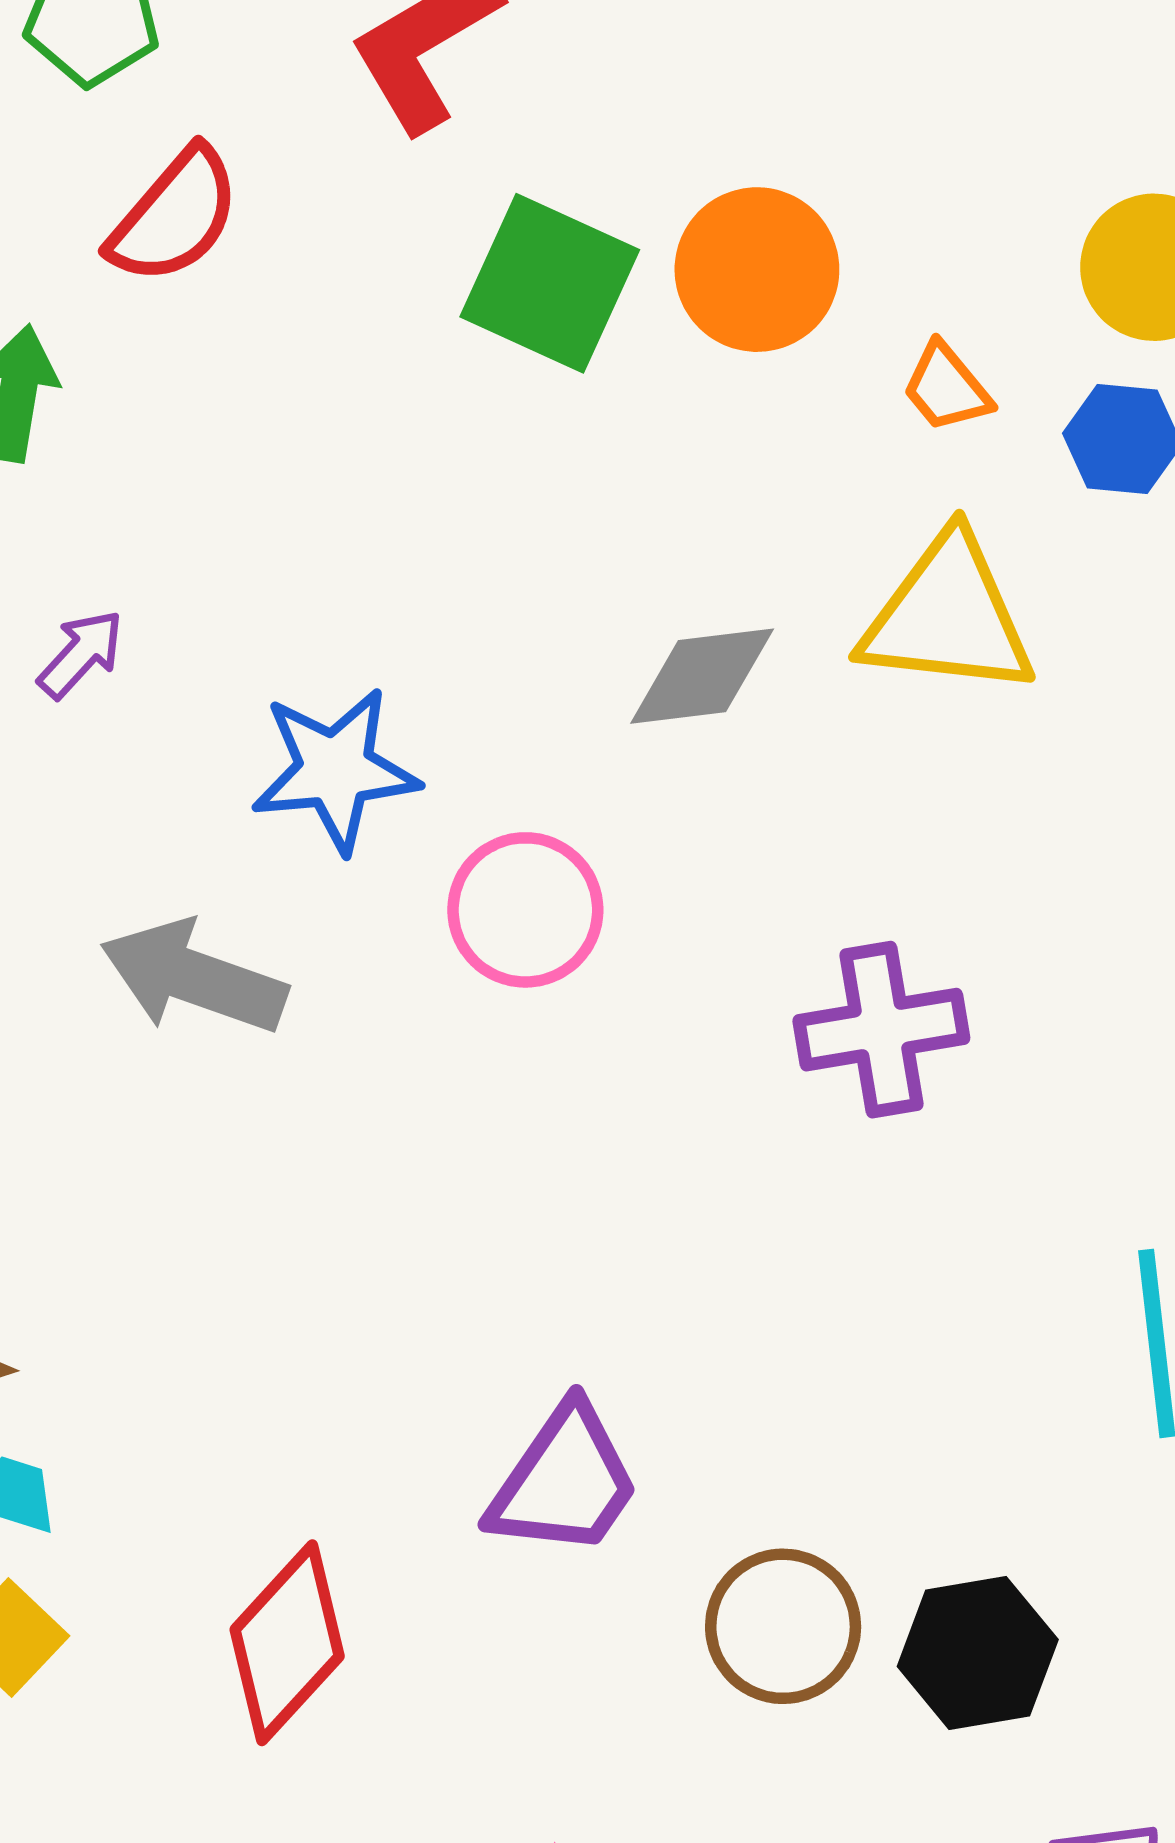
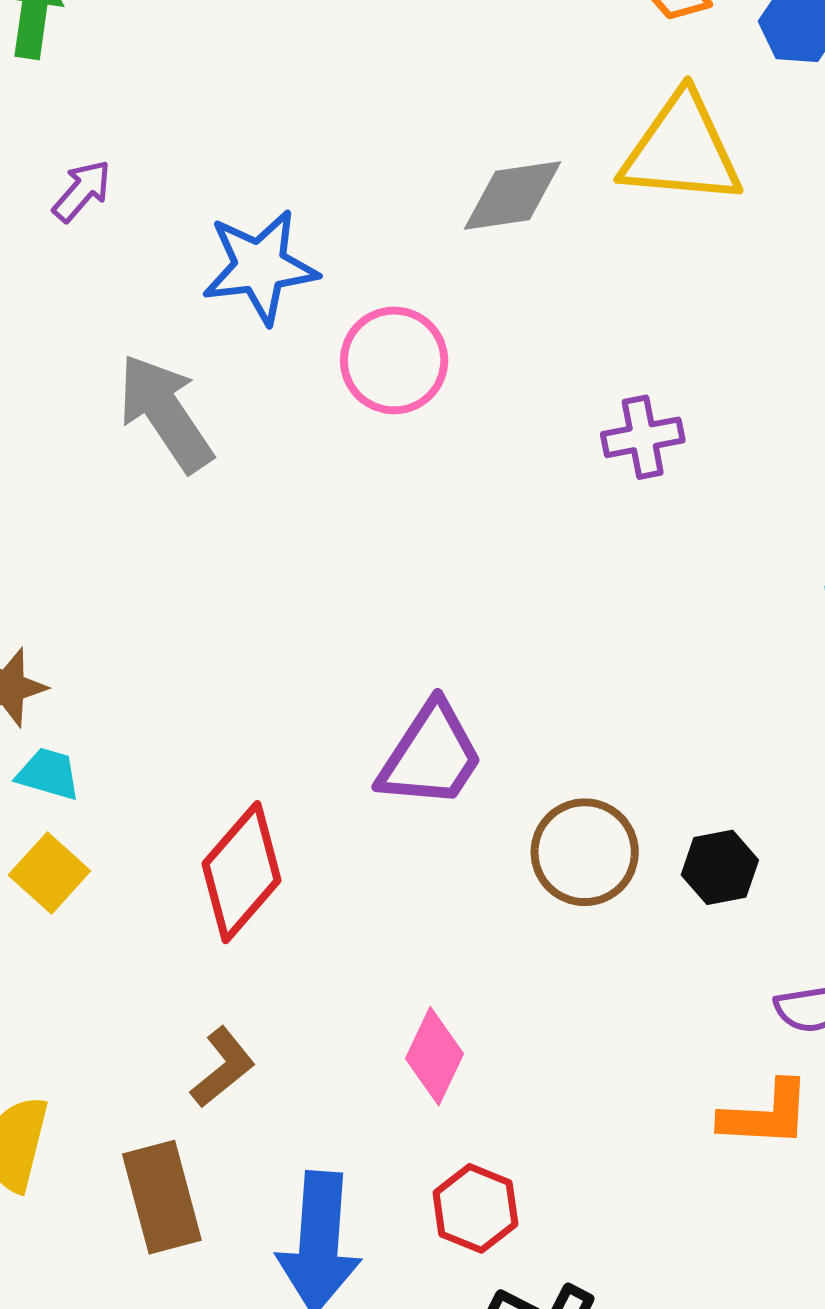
gray arrow: (194, 977) -> (165, 413), turned 38
purple cross: (881, 1030) -> (643, 437), size x0.7
black hexagon: (978, 1653) -> (720, 867), size x0.7

